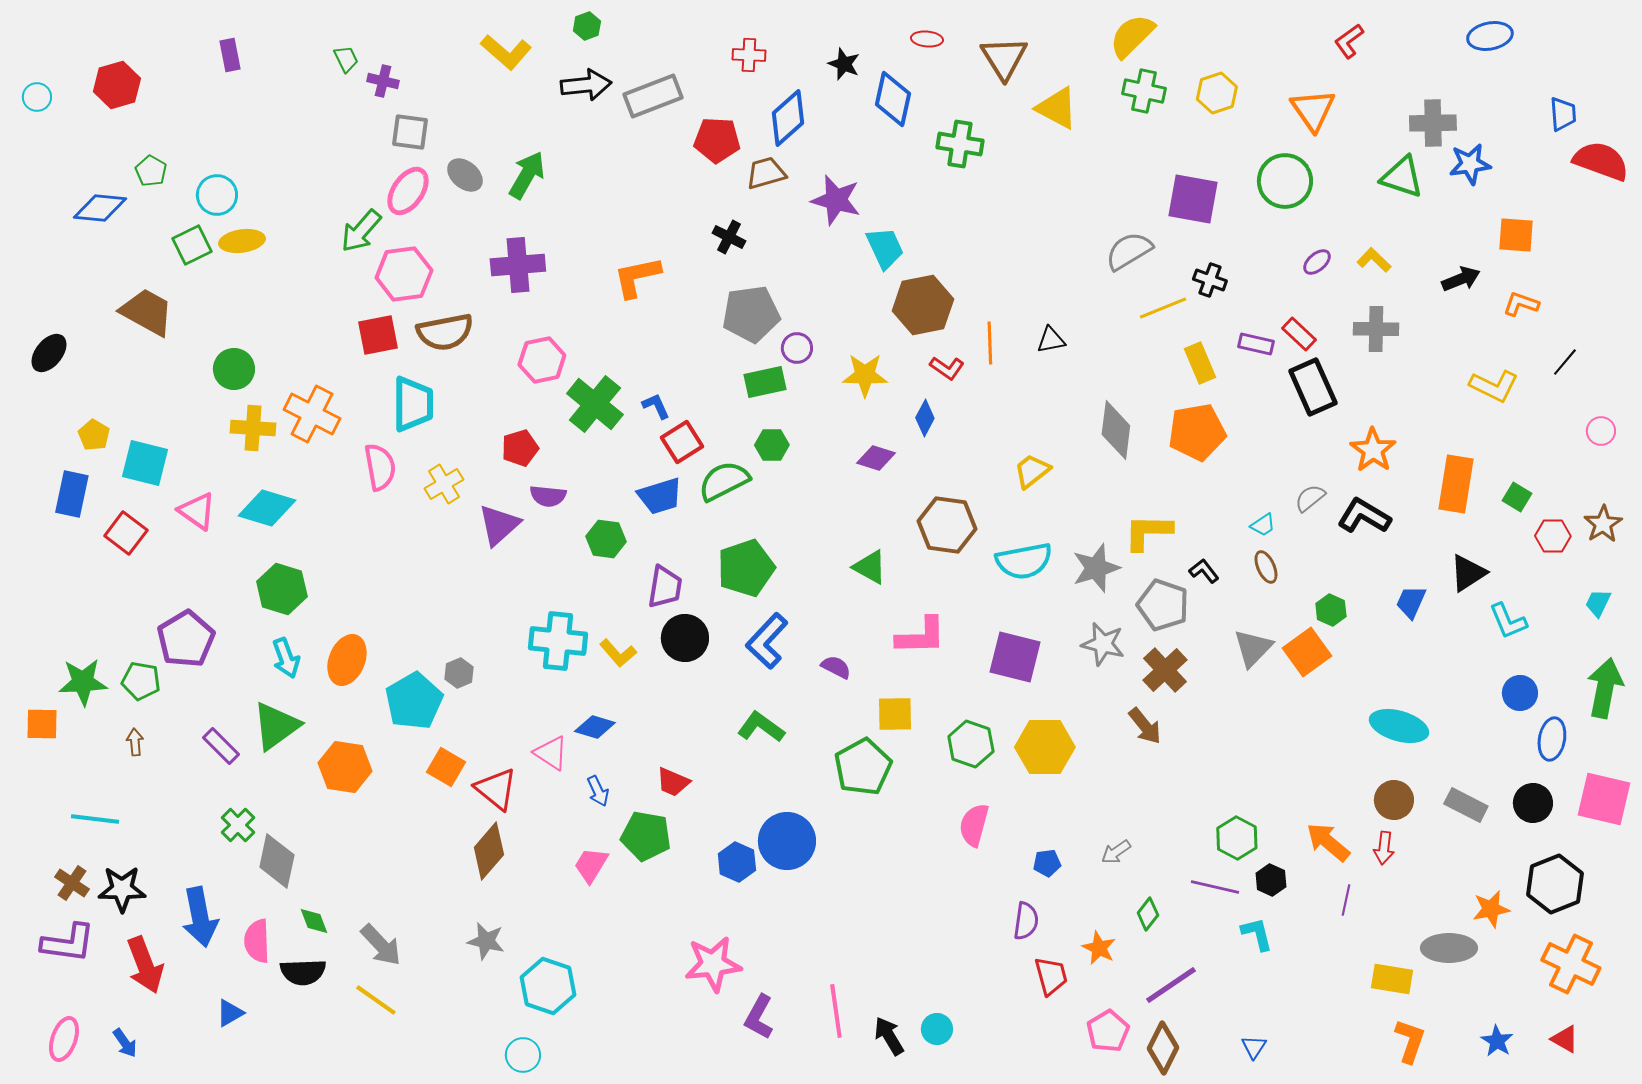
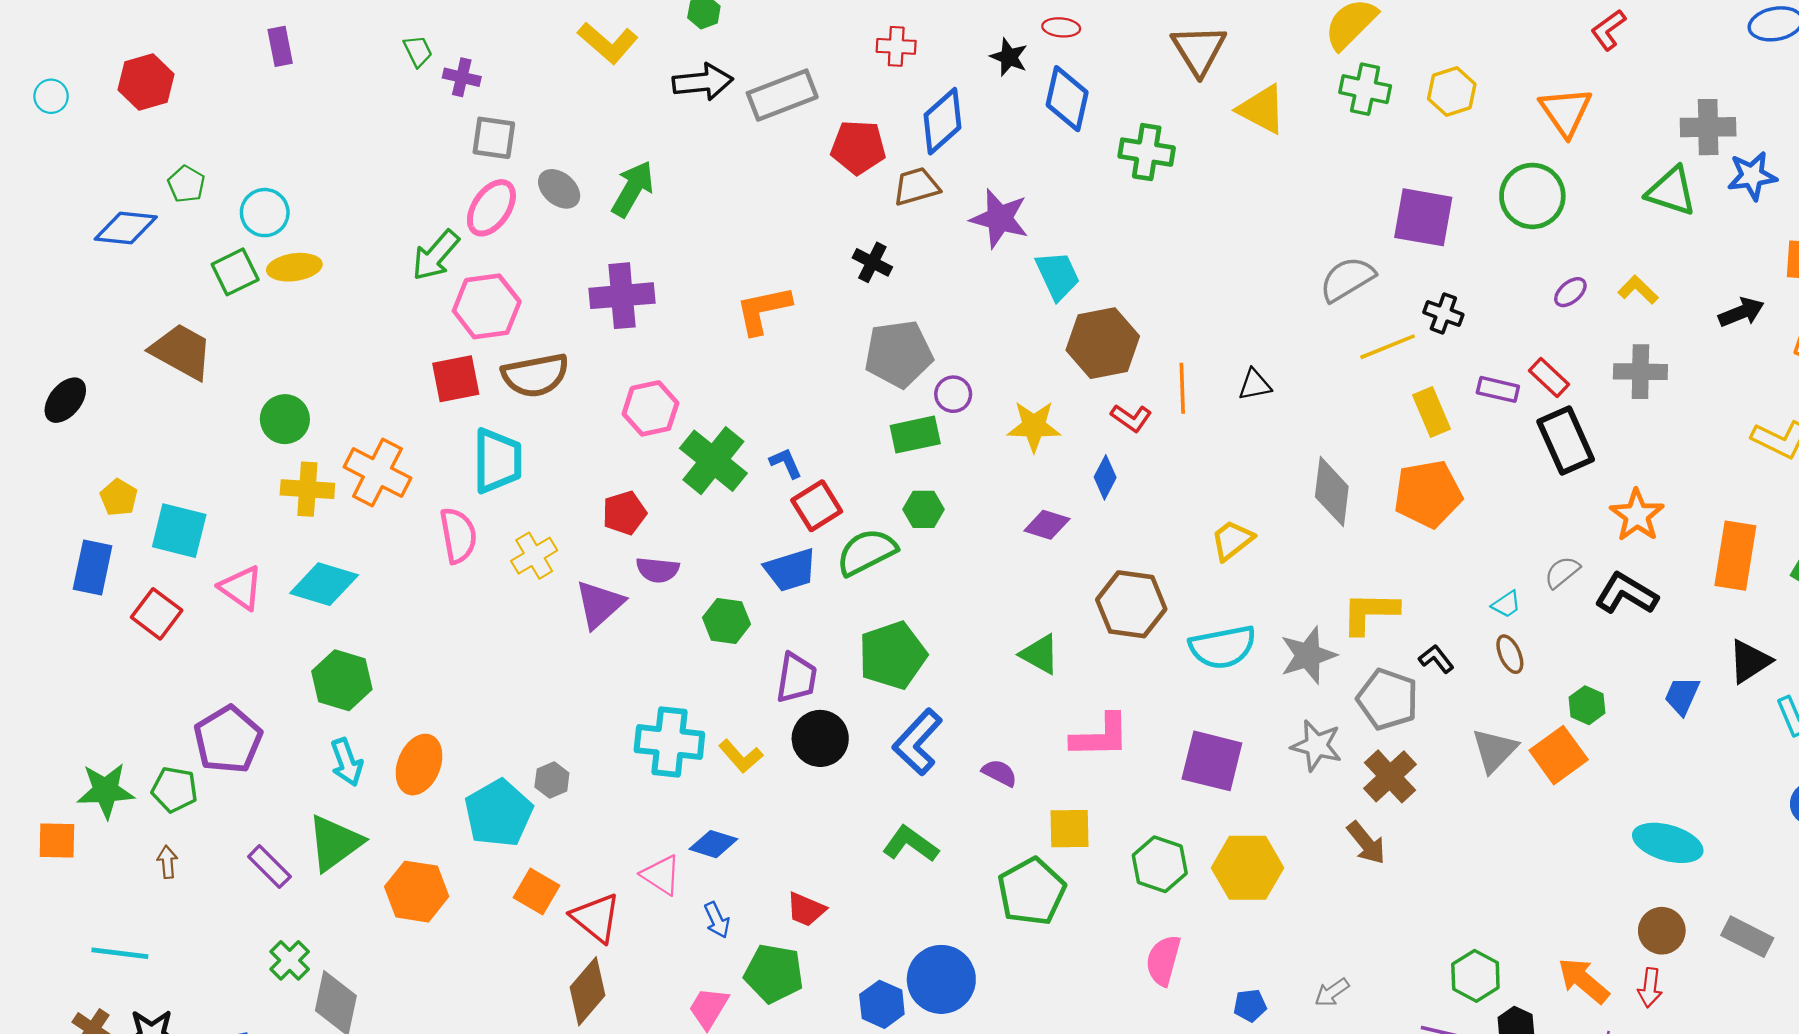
red ellipse: (927, 39) -> (1061, 27), moved

